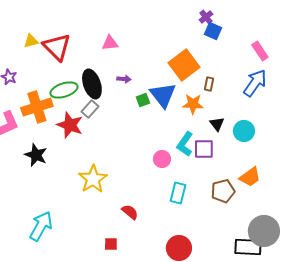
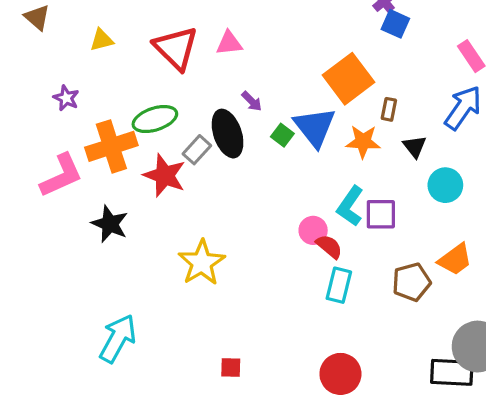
red triangle: (57, 47) -> (176, 48), moved
purple arrow: (124, 79) -> (252, 101), turned 40
black ellipse: (92, 84) -> (228, 134), moved
green square: (143, 100) -> (282, 135), turned -32
black triangle: (217, 124) -> (415, 146), moved
red semicircle: (130, 212) -> (329, 246), moved

